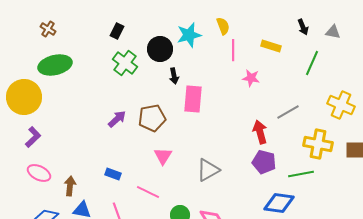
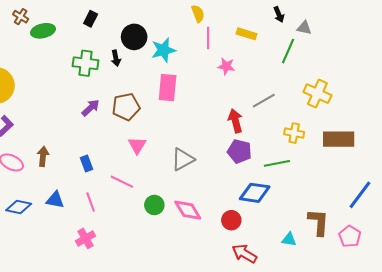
gray triangle: (333, 32) -> (304, 28), moved
cyan star: (189, 35) -> (163, 50), moved
green cross: (125, 63) -> (85, 63), moved, turned -30
green ellipse: (55, 65) -> (43, 31), moved, size x0.7
black arrow: (174, 76) -> (116, 58), moved
yellow cross: (318, 144) -> (294, 133), size x0.7
blue rectangle: (113, 174) -> (87, 163), turned 49
brown arrow: (70, 186) -> (43, 156), moved

